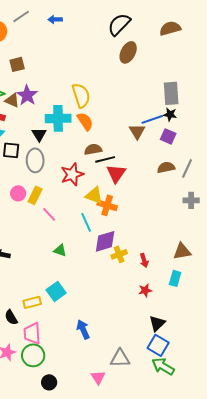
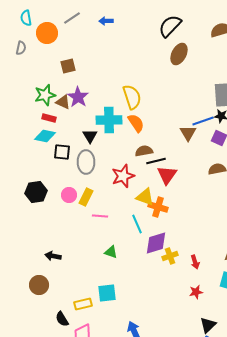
pink line: (49, 214) -> (100, 216), turned -42
cyan square: (56, 291) -> (107, 293), turned 30

